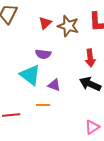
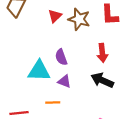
purple semicircle: (43, 54) -> (61, 57), moved, turned 63
cyan triangle: (30, 75) -> (39, 71), turned -35

